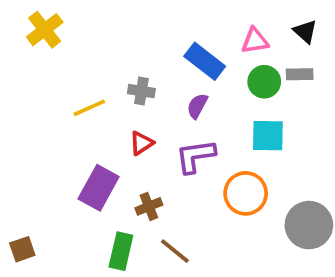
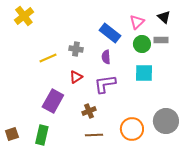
pink triangle: (255, 41) -> (137, 22), turned -35
purple semicircle: (197, 106) -> (106, 57), turned -32
orange circle: (246, 193) -> (132, 129), moved
brown cross: (149, 206) -> (89, 111), moved
green rectangle: (121, 251) -> (42, 135), moved
brown line: (175, 251) -> (94, 135), turned -42

